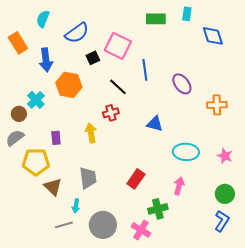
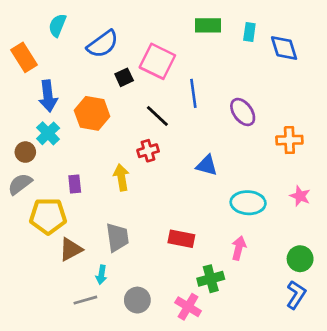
cyan rectangle: (187, 14) -> (249, 32), moved
blue arrow: (46, 60) -> (48, 96), moved
pink star: (225, 156) -> (300, 196), moved
red rectangle: (136, 179) -> (181, 239), turned 66
brown triangle: (53, 187) -> (71, 249), turned 48
gray circle: (103, 225) -> (137, 300), size x0.7

